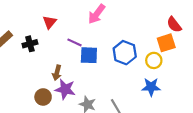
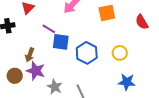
orange square: (166, 43) -> (107, 13), moved
blue hexagon: (125, 53) -> (87, 53), moved
blue star: (151, 87) -> (127, 82), moved

